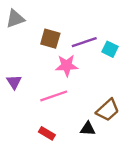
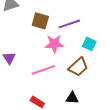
cyan square: (110, 49) -> (89, 44), moved
brown trapezoid: (108, 110) -> (78, 67), moved

